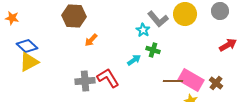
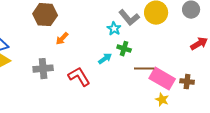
gray cross: (85, 81) -> (43, 69), moved
brown line: (173, 81) -> (144, 69), moved
brown cross: (216, 83) -> (187, 82), turned -32

